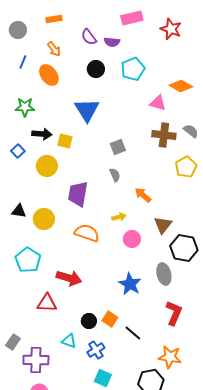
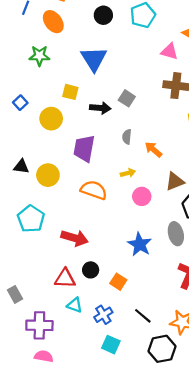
green star: (25, 107) -> (39, 56), moved
black arrow: (42, 134) -> (100, 108), moved
gray square: (118, 147) -> (127, 98), turned -35
gray semicircle: (115, 175) -> (127, 137), moved, turned -152
brown triangle: (163, 225) -> (175, 181), turned 30
red triangle: (47, 303) -> (65, 278), moved
black circle: (89, 321) -> (91, 270), moved
black line: (133, 333) -> (143, 316), moved
gray rectangle: (13, 342) -> (15, 294), moved, turned -63

